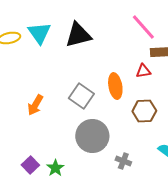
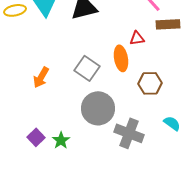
red triangle: (143, 71) -> (137, 38), moved
gray cross: (123, 161) -> (129, 133), size x1.8

